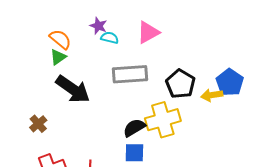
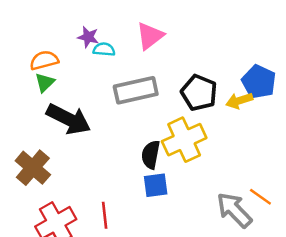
orange semicircle: (60, 39) -> (44, 60), turned -45
brown cross: (38, 124) -> (33, 168), size x1.6
black semicircle: (134, 128) -> (151, 155), turned -40

